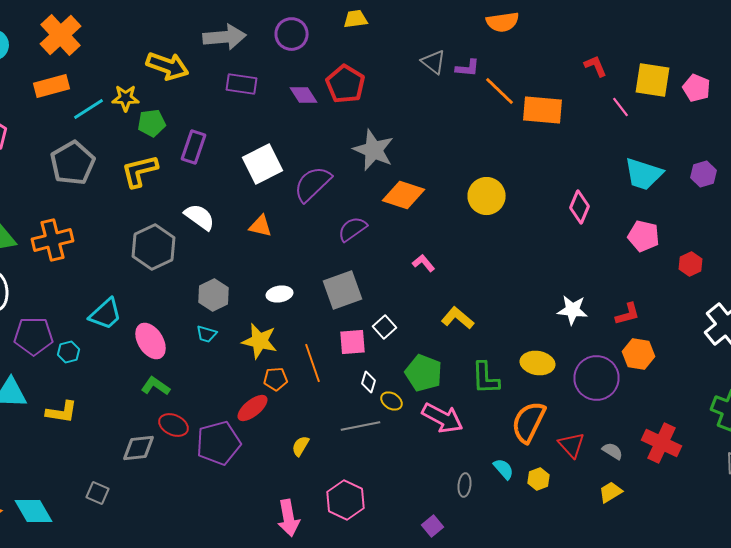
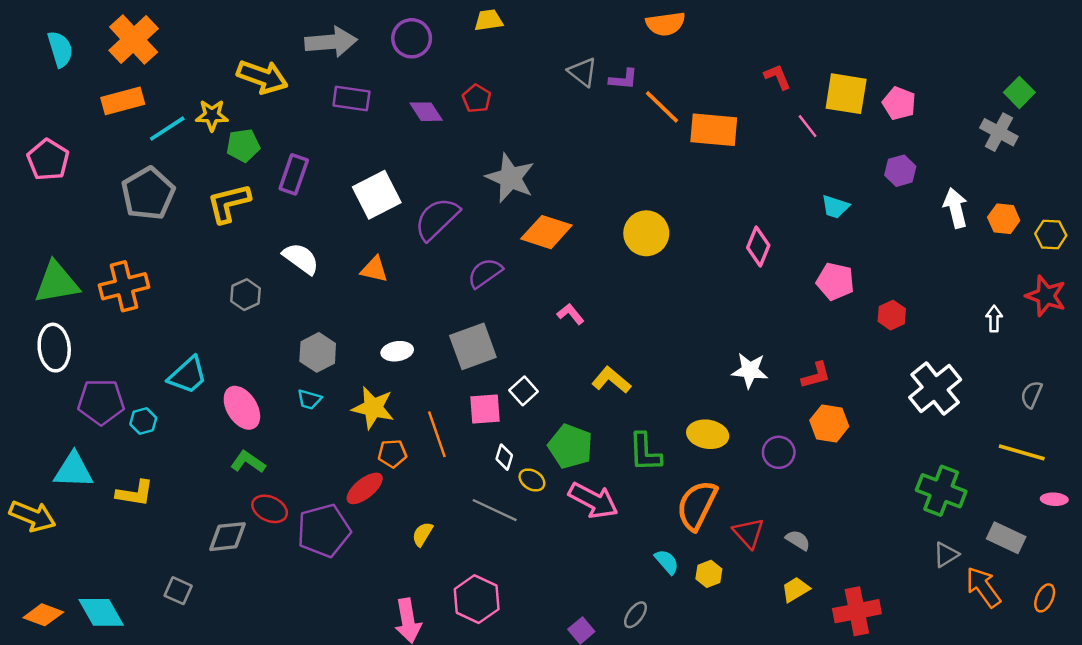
red pentagon: (346, 84) -> (477, 98), size x0.6
cyan trapezoid: (644, 174) -> (835, 207), size x0.6
purple hexagon: (704, 174) -> (900, 171), moved
gray hexagon: (154, 247) -> (246, 295), size x0.6
purple circle: (596, 378) -> (779, 452), size x0.6
gray line: (360, 426) -> (495, 510), turned 36
red cross: (662, 443) -> (857, 611), moved, turned -36
gray ellipse: (464, 485) -> (635, 615), moved, turned 30

